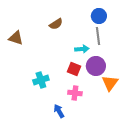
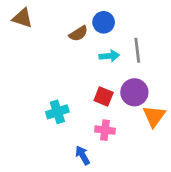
blue circle: (99, 16) -> (104, 22), moved
brown triangle: (16, 38) -> (22, 18), moved
cyan arrow: (82, 49) -> (109, 56), moved

